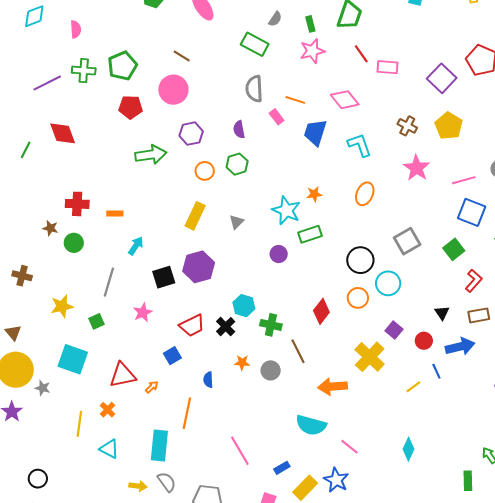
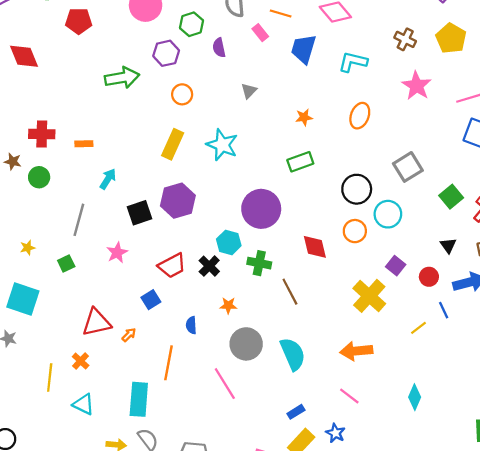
red pentagon: (131, 107) -> (79, 21), moved
cyan L-shape: (360, 145) -> (353, 62), turned -56
green hexagon: (237, 164) -> (191, 24), moved
cyan star: (286, 210) -> (222, 145), moved
gray triangle: (236, 222) -> (249, 91), moved
green square: (454, 249) -> (451, 197), moved
purple circle: (279, 254) -> (261, 209), moved, size x2.0
yellow star: (62, 306) -> (28, 248), size x0.6
red diamond: (321, 311) -> (315, 247), turned -50
cyan square: (73, 359) -> (23, 299), moved
gray circle: (271, 370) -> (246, 344), moved, size x1.5
orange arrow: (333, 387) -> (356, 351), moved
cyan semicircle: (311, 425) -> (293, 354), moved, turned -128
pink line: (240, 451) -> (225, 384), moved
blue rectangle: (282, 468) -> (296, 412), moved
blue star: (336, 480) -> (335, 433), size x0.7

